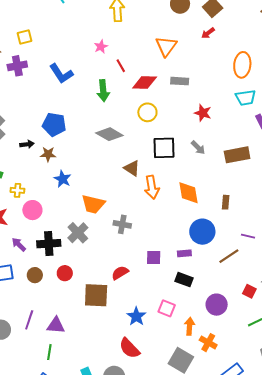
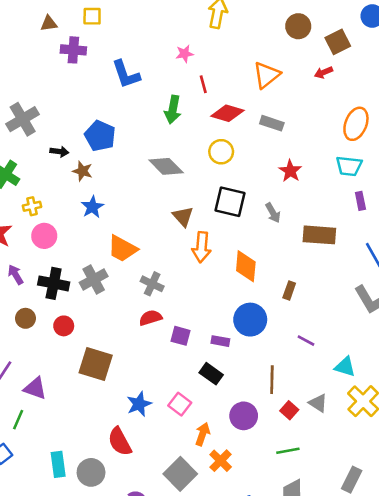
yellow cross: (17, 190) -> (32, 206), turned -32
brown line: (229, 256) -> (272, 380), moved, turned -70
red semicircle: (120, 273) -> (151, 318), moved

